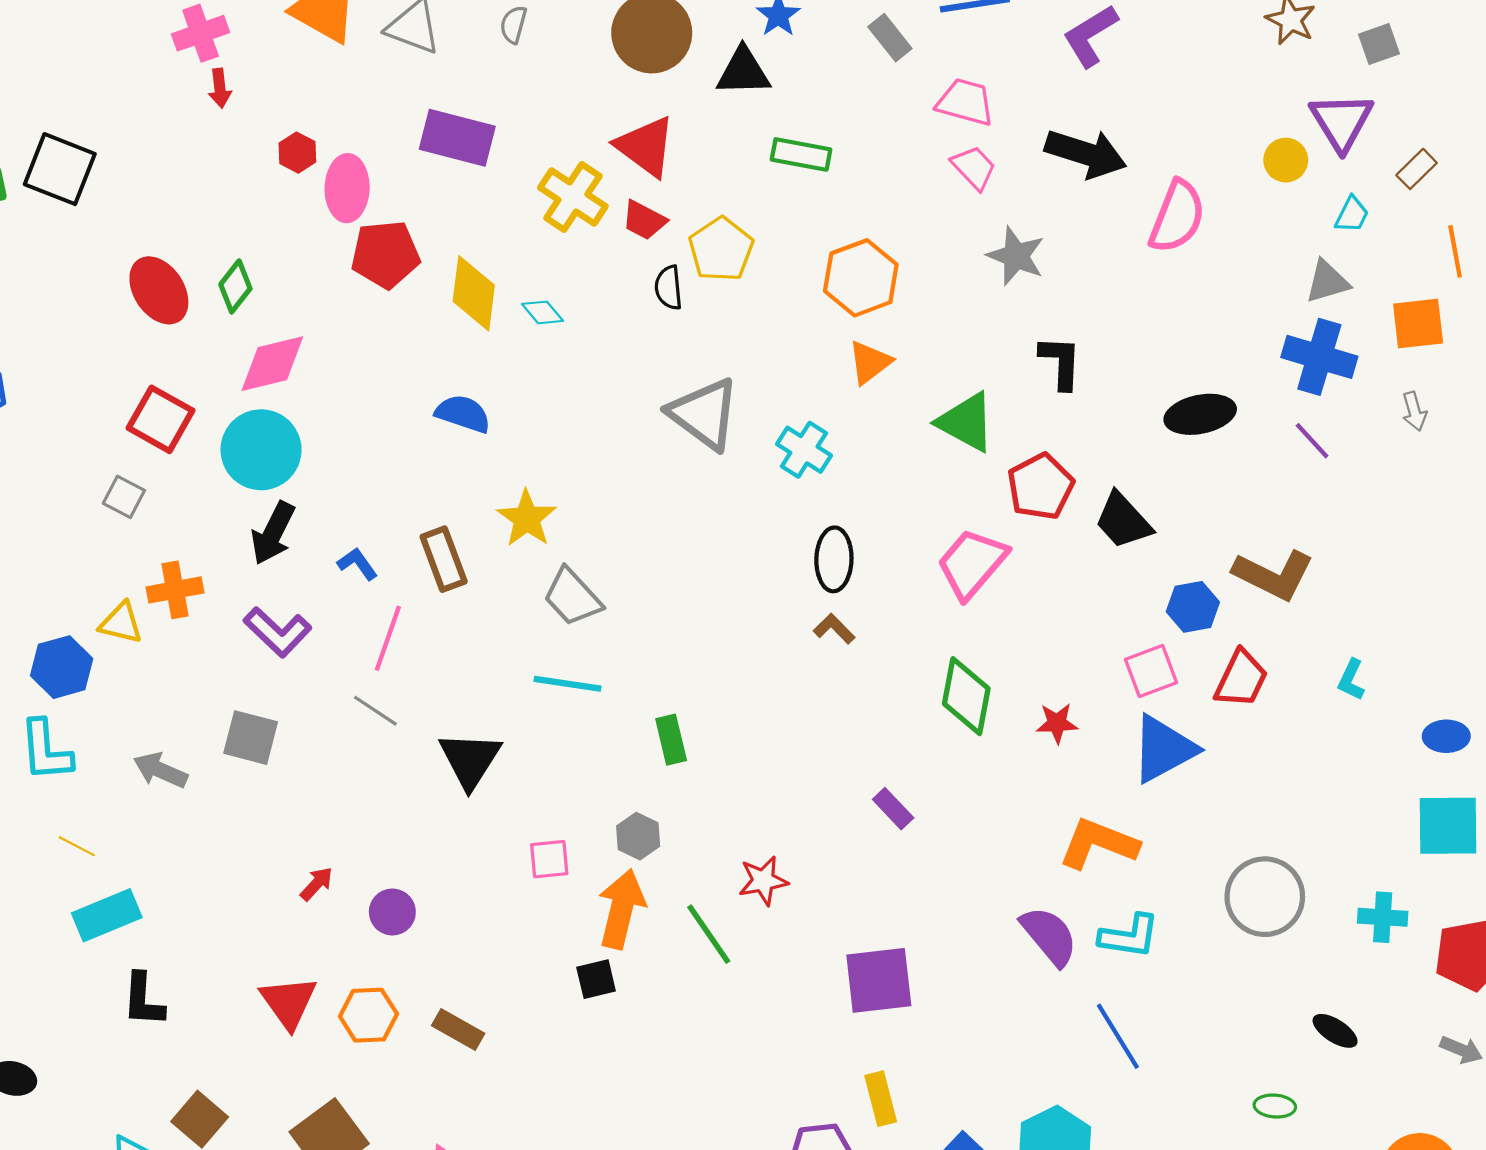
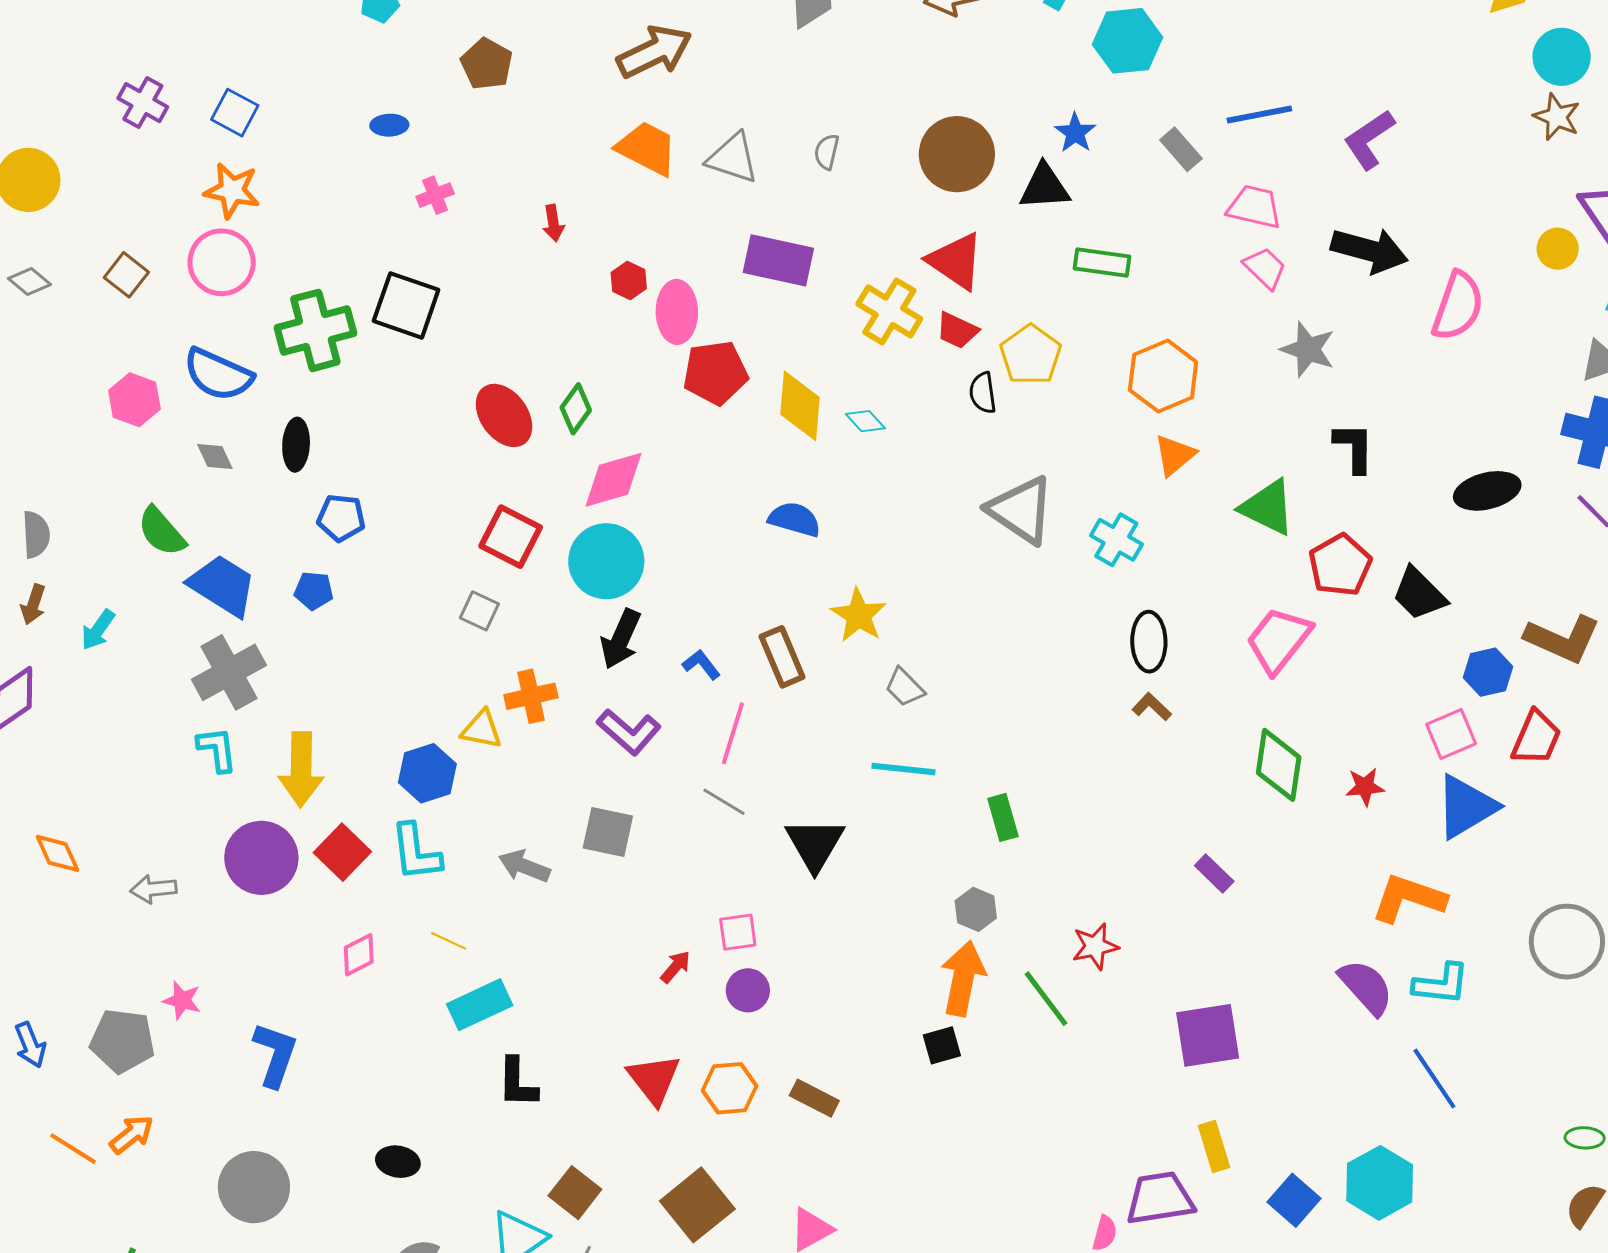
pink cross: (201, 33) -> (435, 195), moved, size x0.7
gray trapezoid: (572, 597) -> (905, 687), size x0.7
pink square: (549, 859) -> (738, 932), moved

